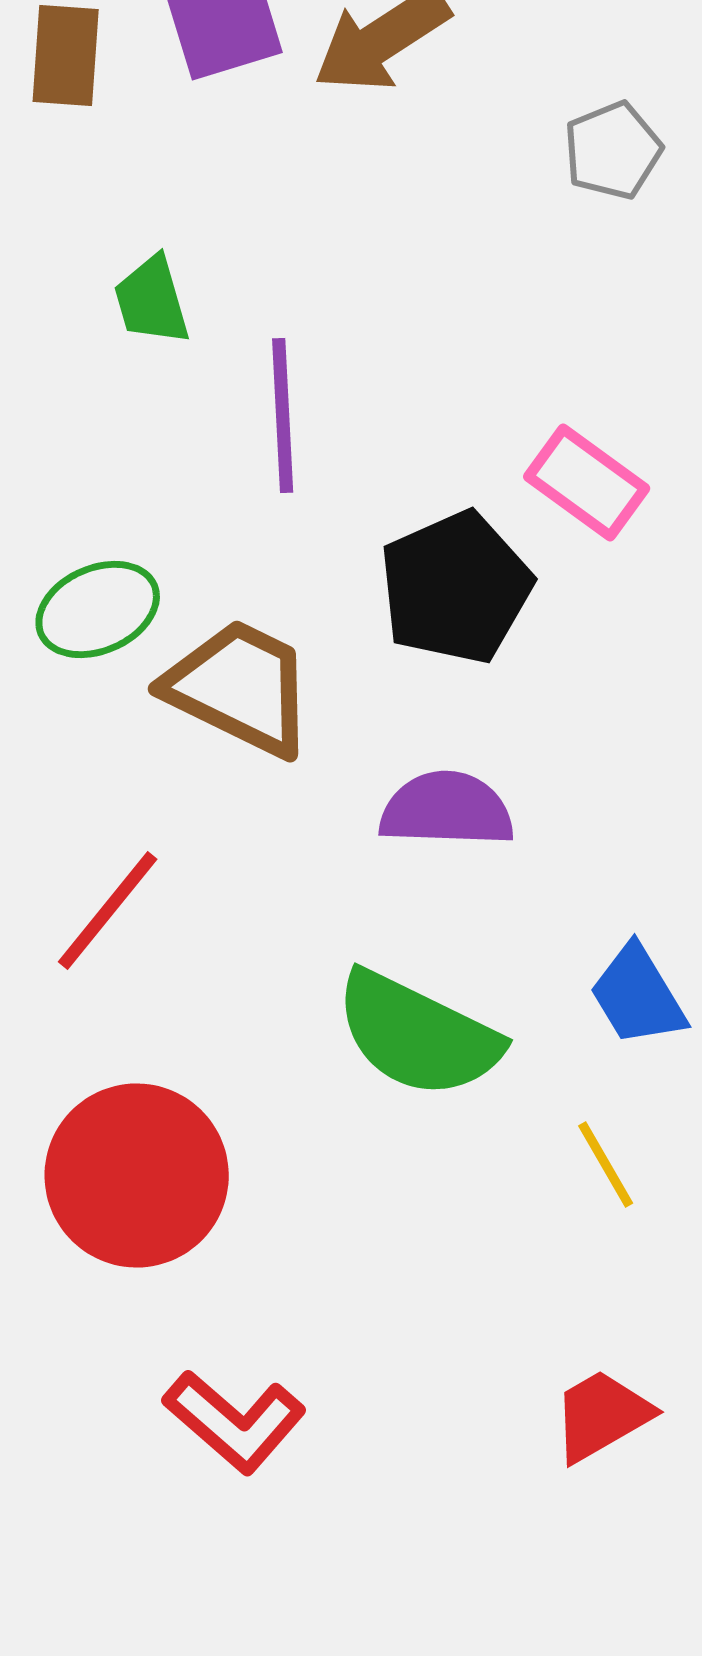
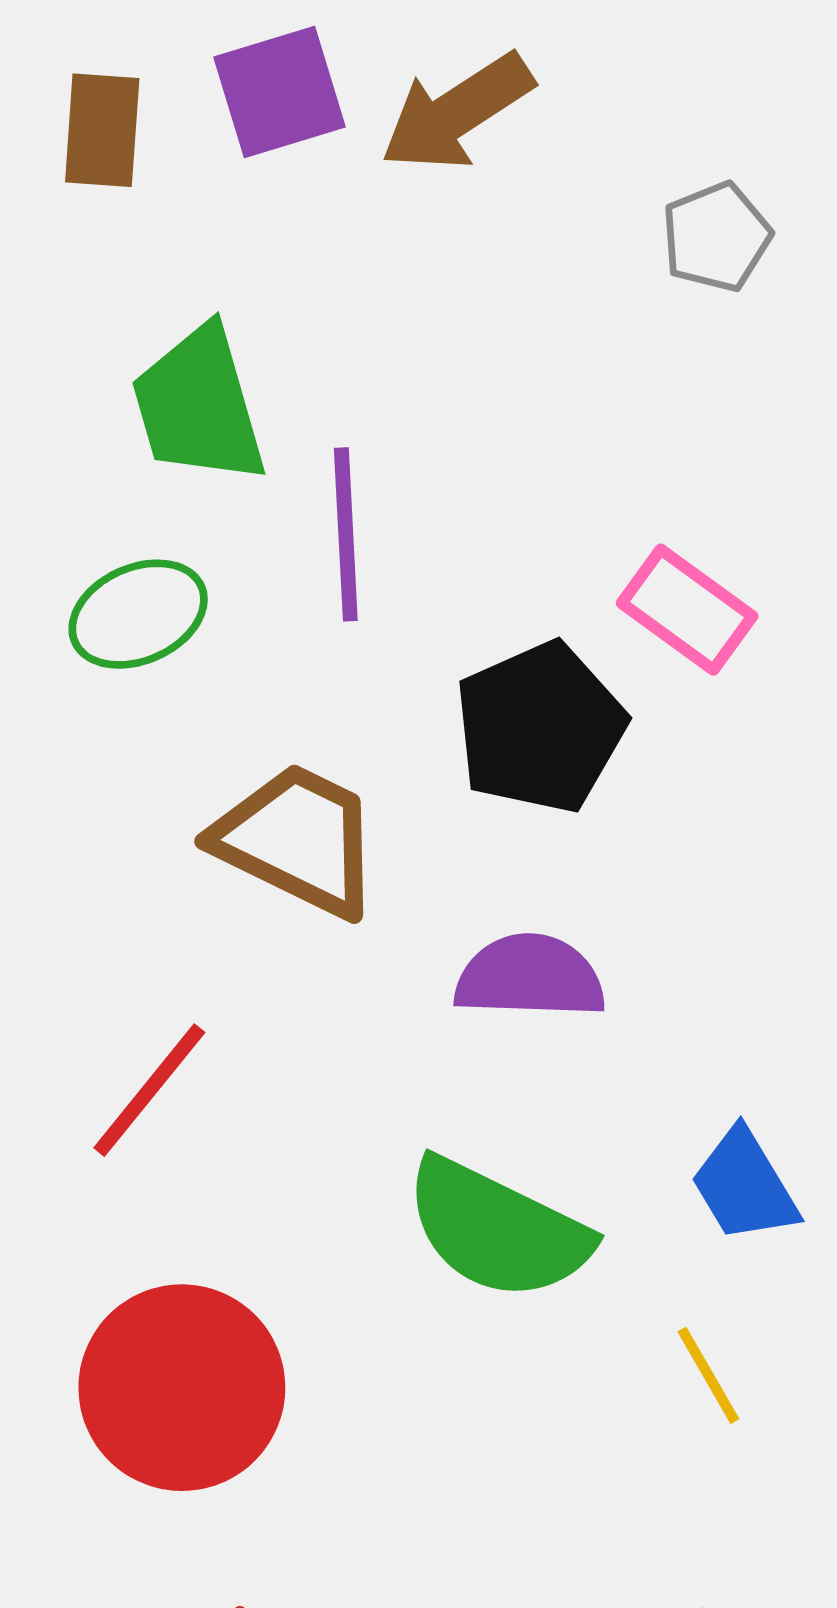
green trapezoid: (152, 300) -> (199, 405), size x1.6
green ellipse: (98, 610) -> (138, 614), moved

